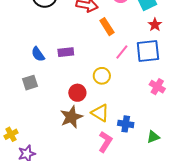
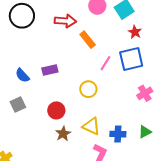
pink cross: (157, 87) -> (145, 93), turned 35
red circle: (77, 93) -> (56, 110), moved
brown star: (71, 117) -> (63, 134), size x0.7
green triangle: (153, 137) -> (145, 132), moved

